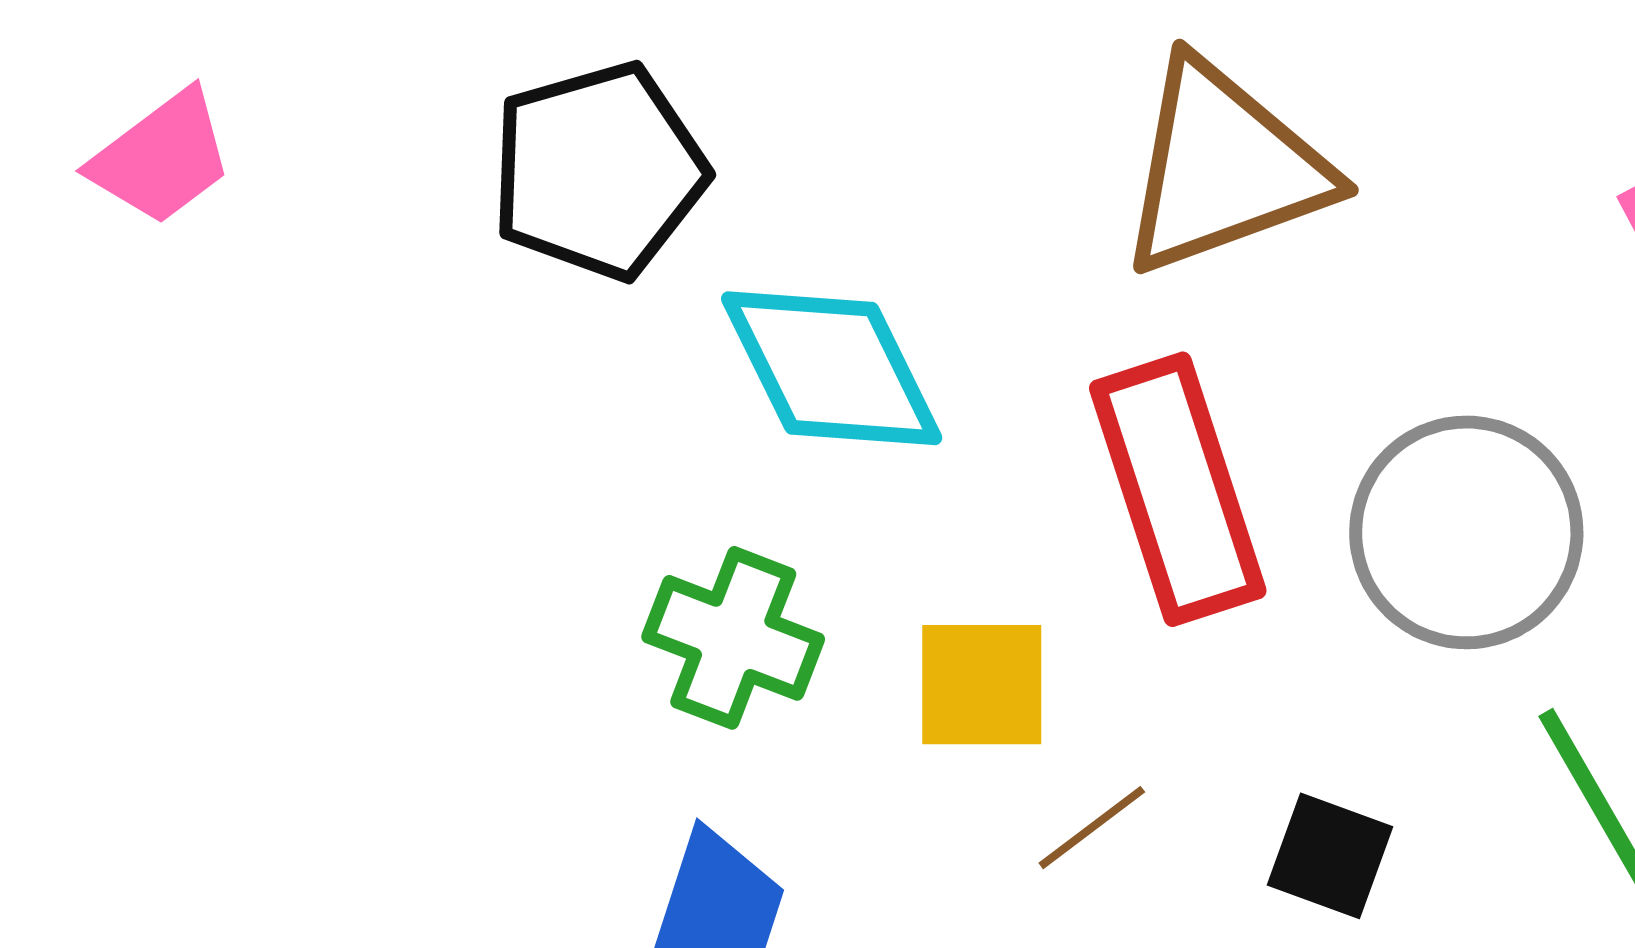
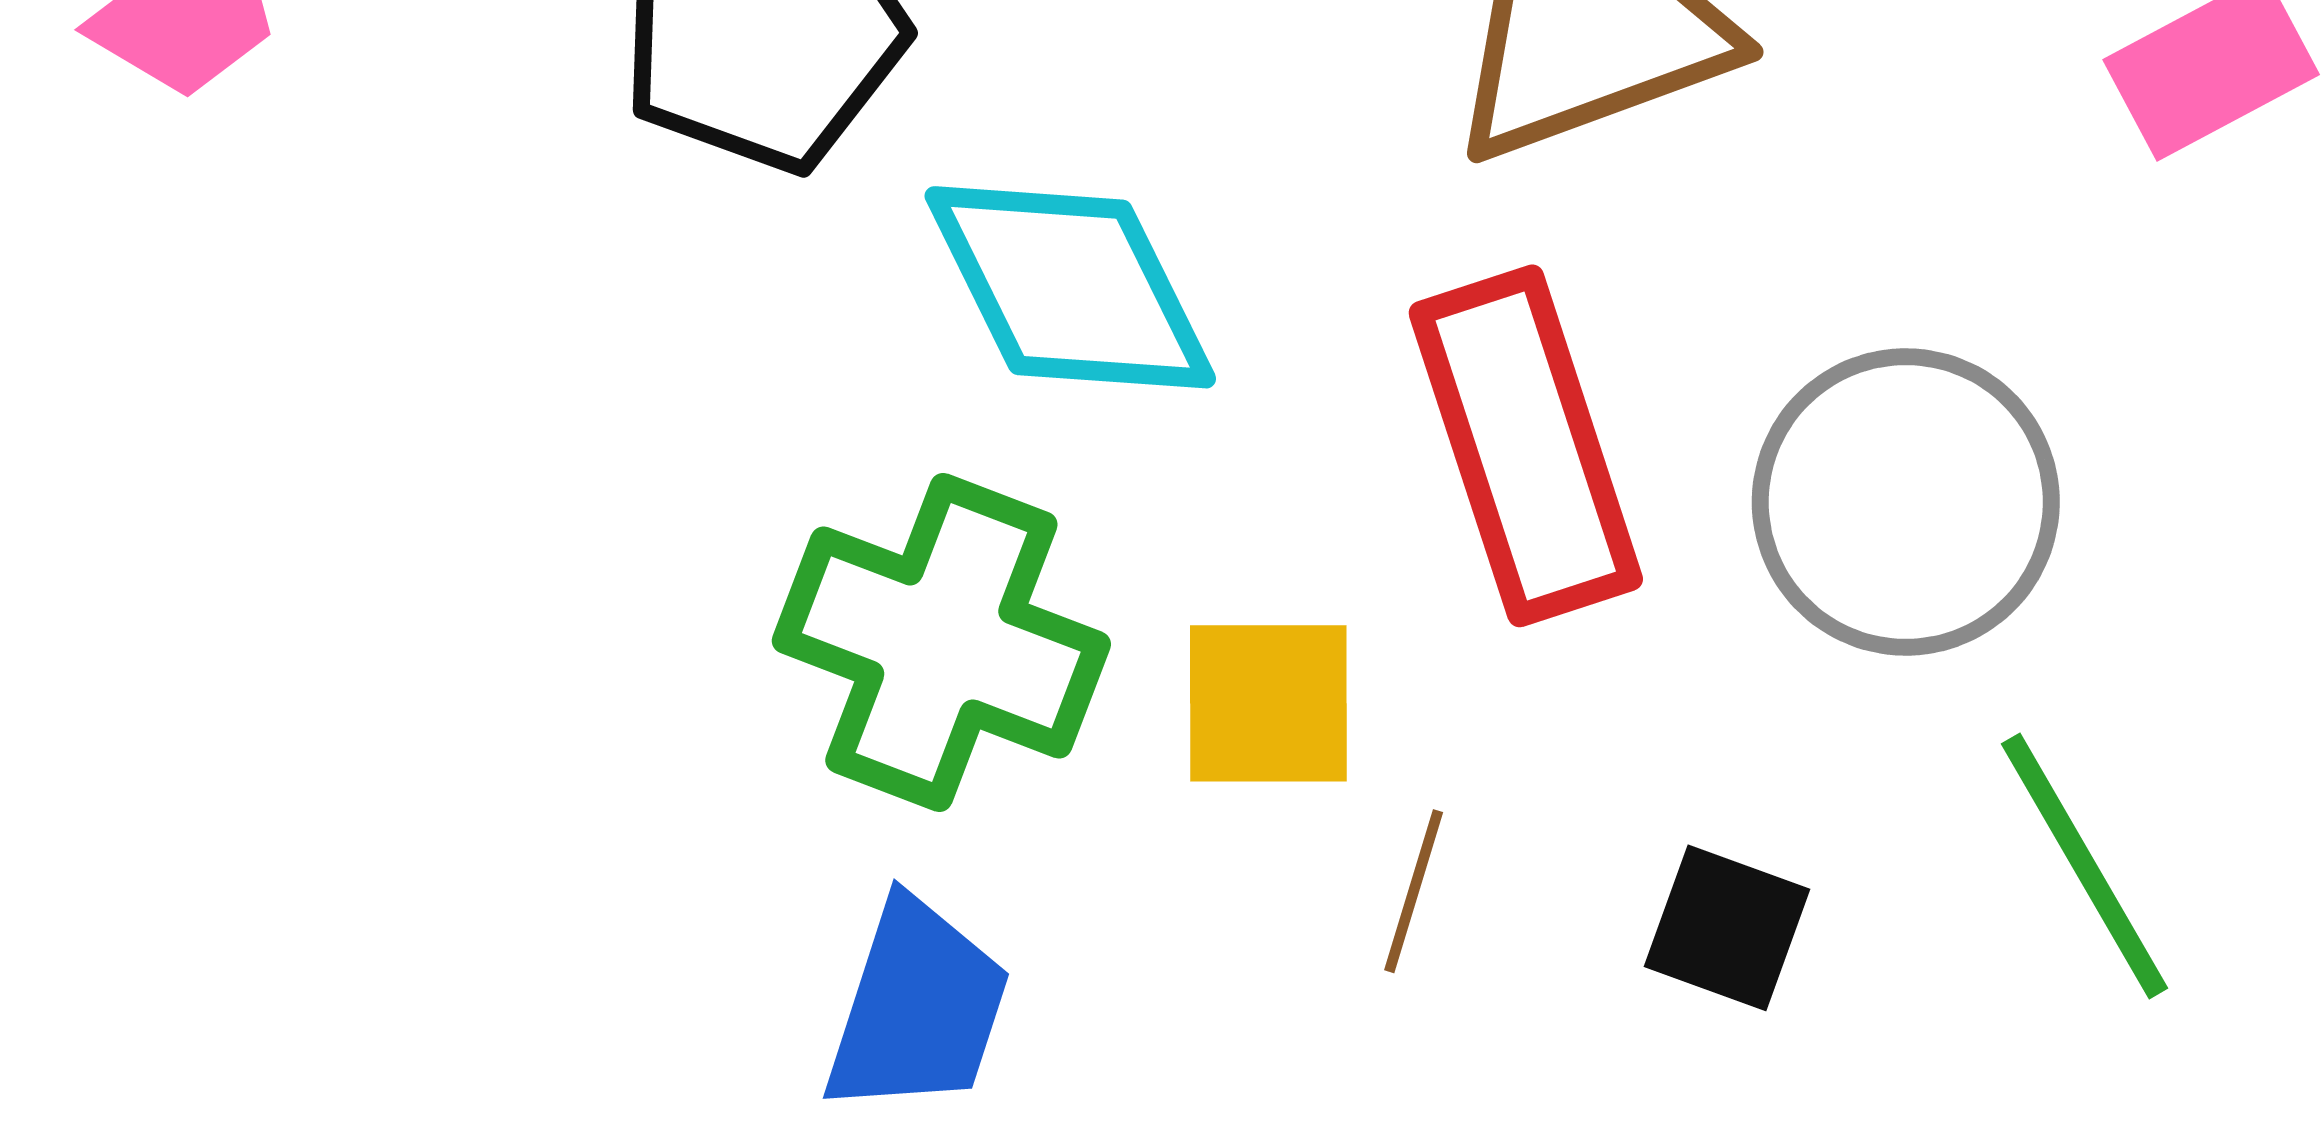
green cross: (733, 638) -> (941, 642), size x1.4
brown line: (1092, 828) -> (1414, 891), turned -36

